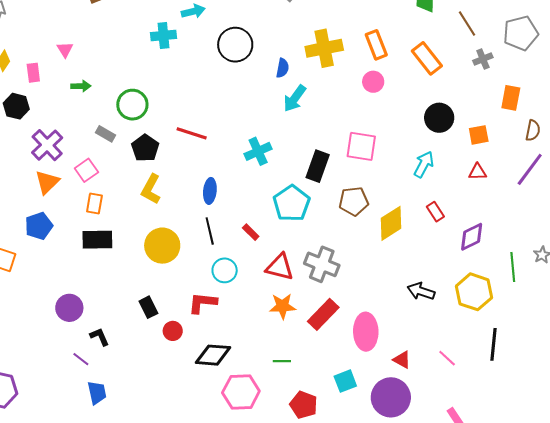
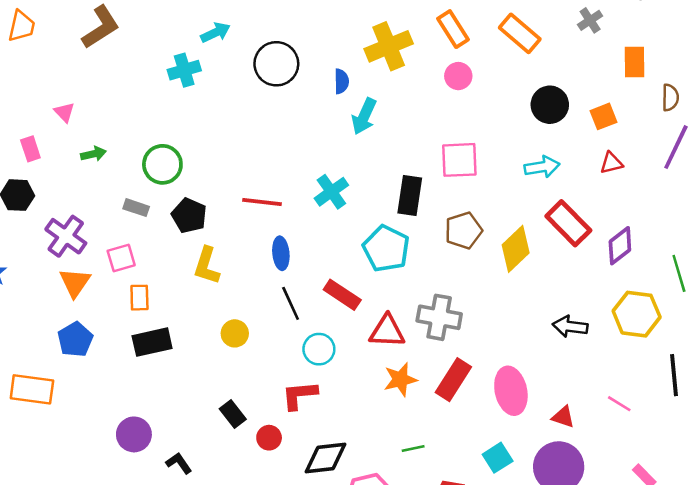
red line: (192, 133) -> (262, 202), moved
cyan arrow: (424, 164) -> (542, 167), turned 64
pink square: (86, 170) -> (121, 258), turned 30
red rectangle: (435, 212) -> (568, 223), size x1.8
red rectangle: (251, 232) -> (342, 295), size x1.6
yellow circle: (162, 246) -> (235, 333), size x0.6

